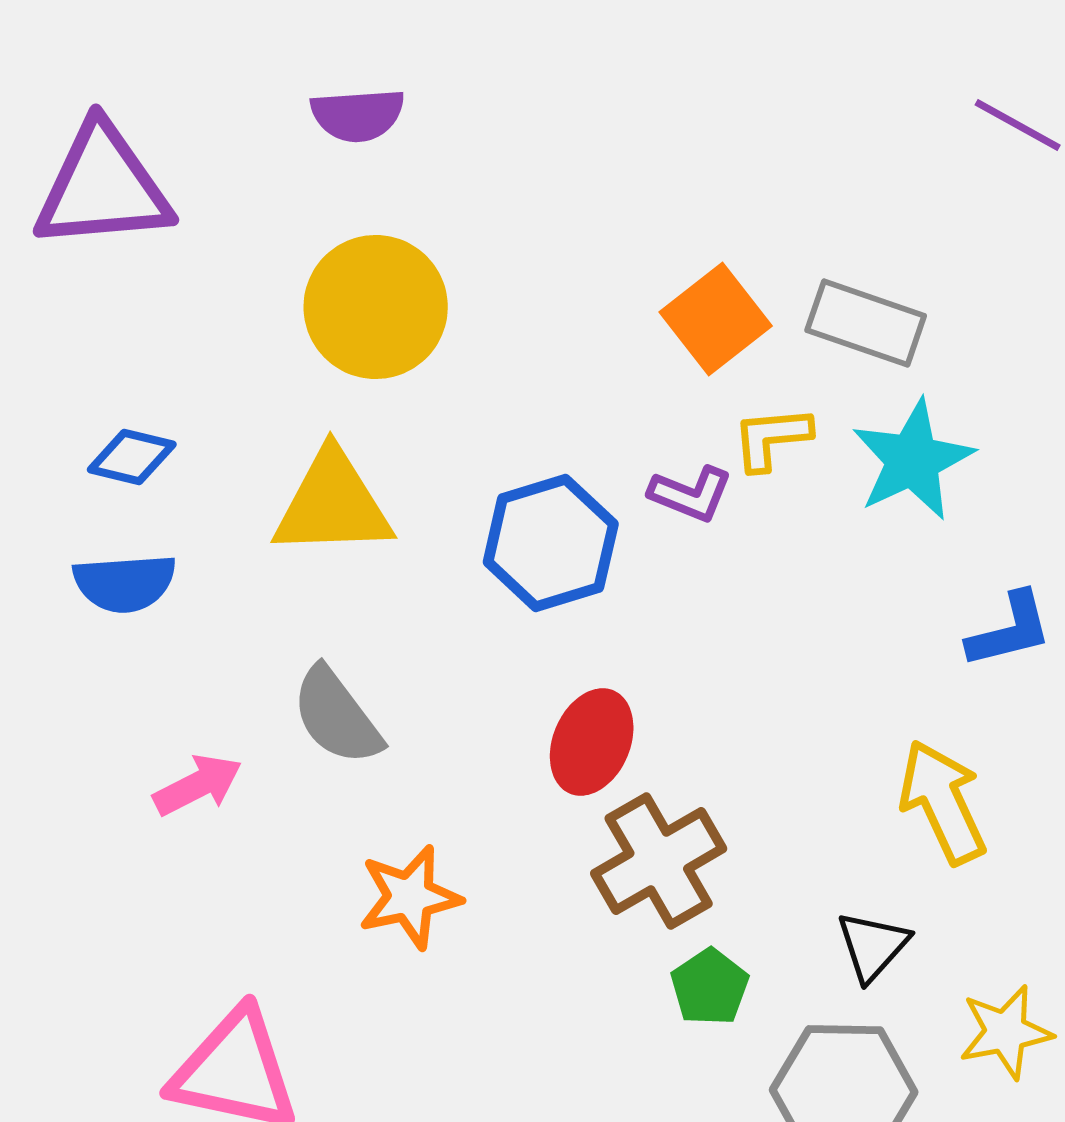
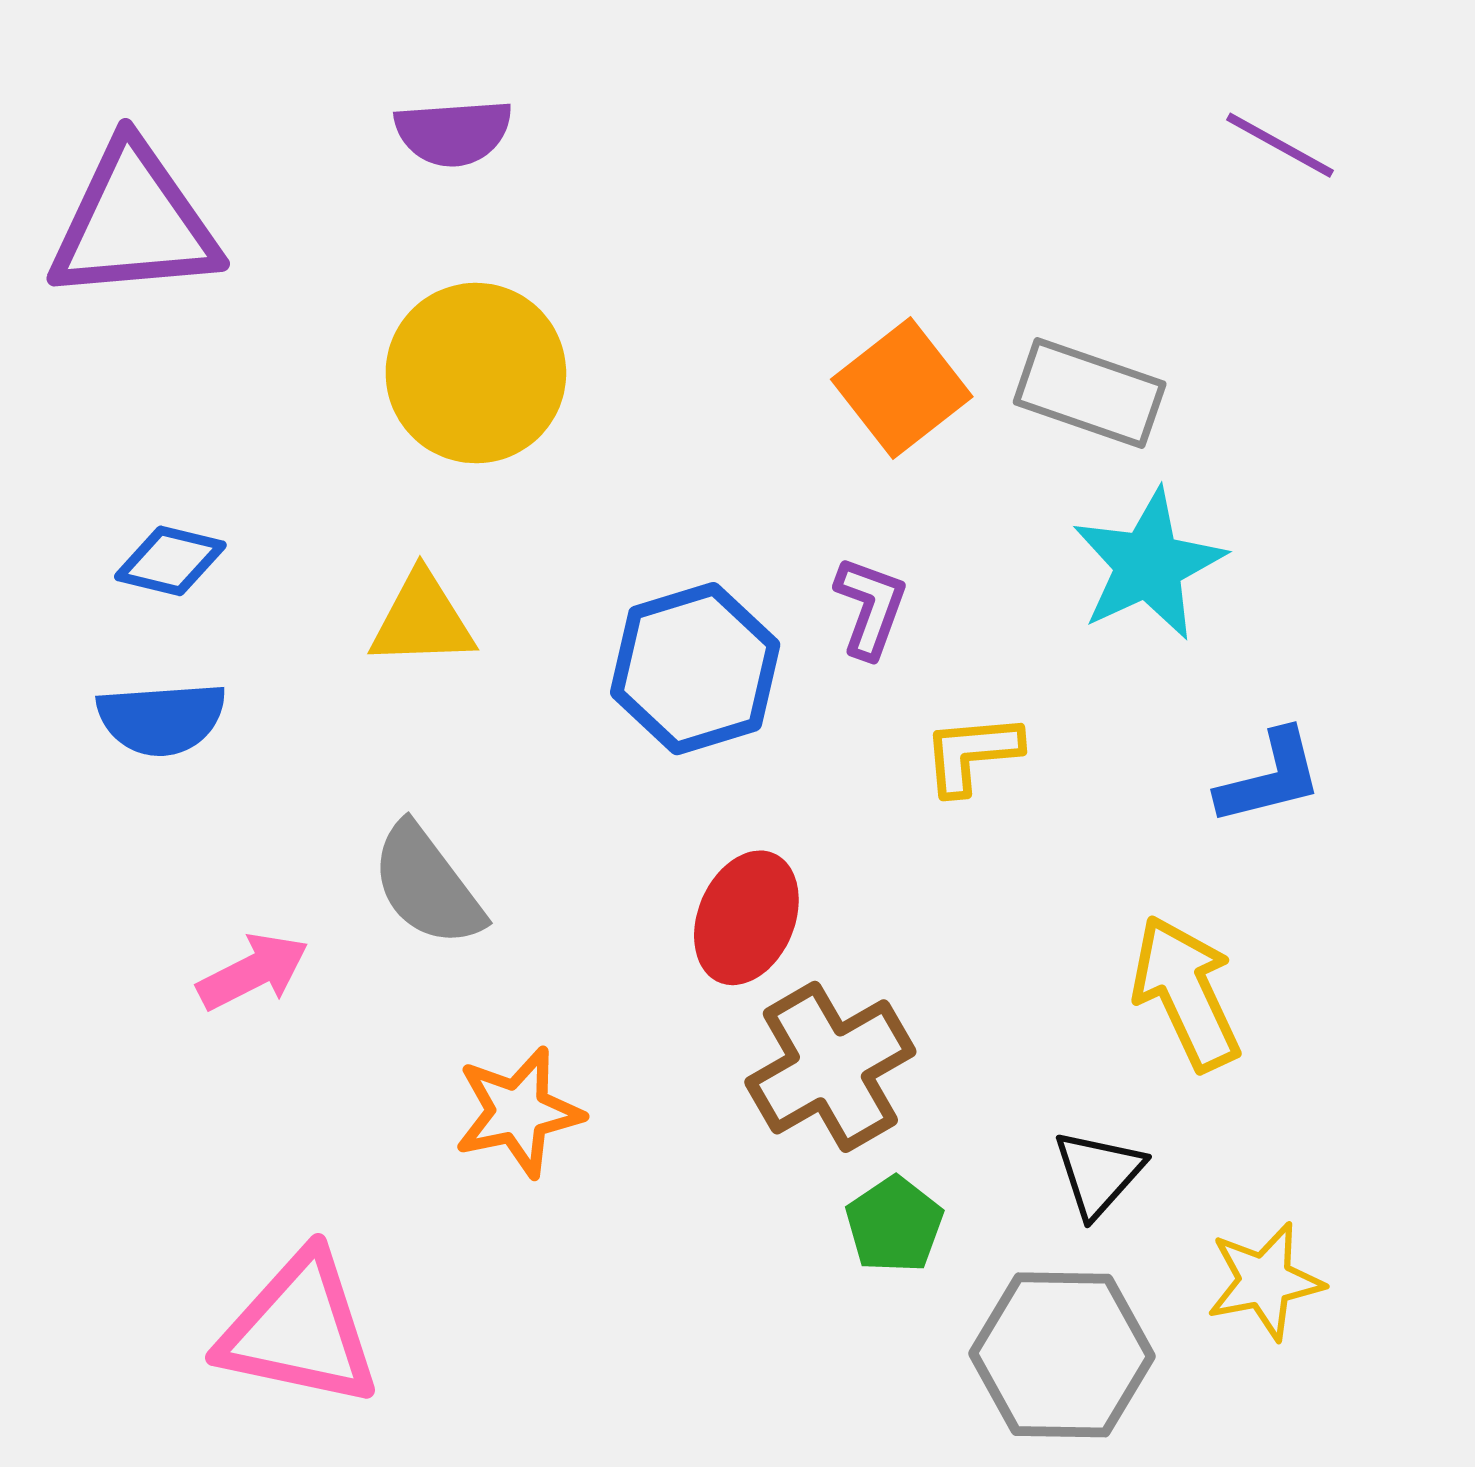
yellow L-shape: (772, 438) -> (972, 754), moved
purple L-shape: (691, 494) -> (870, 607), turned -92
yellow triangle: (333, 504) -> (422, 620), size x0.7

